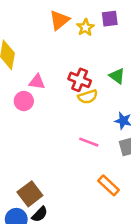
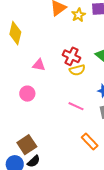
pink triangle: (37, 82) -> (39, 65), moved
pink circle: (24, 101) -> (27, 94), moved

